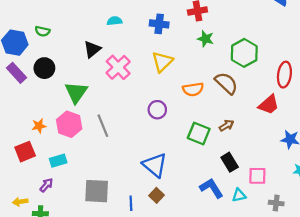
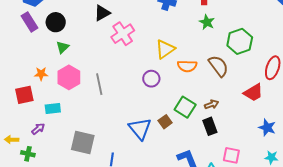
yellow triangle: (162, 62) -> (165, 49), moved
green triangle: (76, 92) -> (63, 47), moved, size x0.6
black rectangle: (230, 162) -> (210, 126), moved
brown square: (157, 195) -> (165, 122), moved

